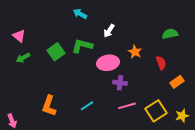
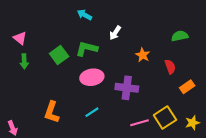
green arrow: (23, 58) -> (24, 61), turned -64
pink ellipse: (108, 63) -> (92, 77), moved
purple cross: (120, 83) -> (127, 88), size x1.5
pink line: (127, 106) -> (140, 123), moved

